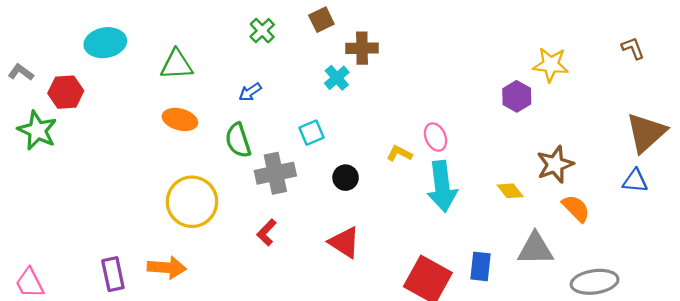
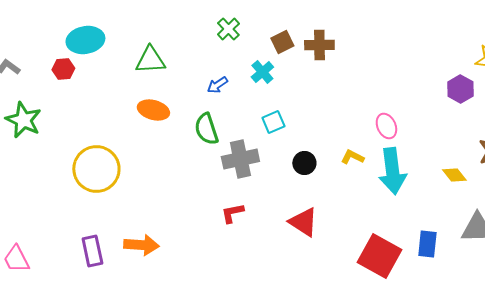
brown square: (321, 20) -> (282, 42), moved
cyan cross: (337, 78) -> (262, 72), moved
red hexagon: (66, 92) -> (63, 69), moved, size x0.7
yellow L-shape: (399, 153) -> (352, 157), moved
yellow circle: (192, 202) -> (96, 169), moved
red L-shape: (267, 232) -> (232, 213), turned 35

